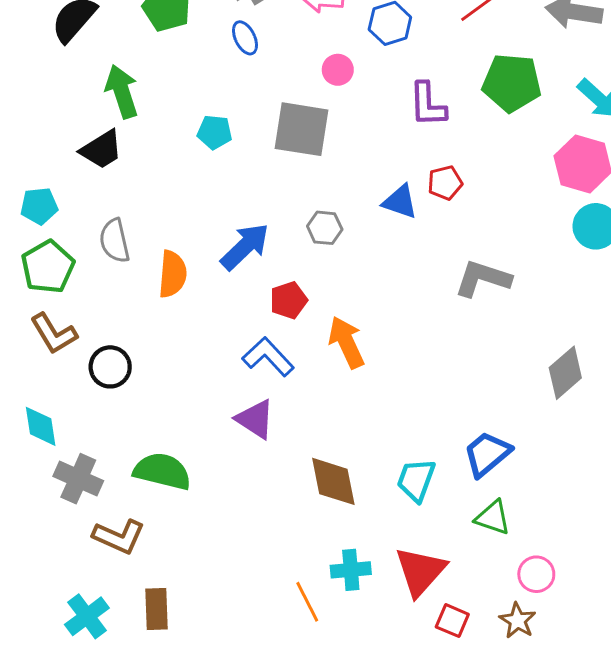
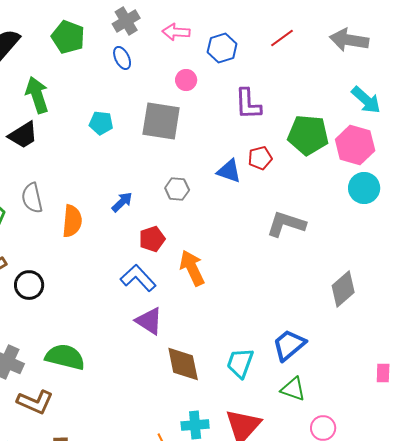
green pentagon: (512, 83) -> (308, 135), moved
blue arrow: (245, 247) -> (122, 202), size x0.6
purple triangle: (255, 419) -> (149, 321), moved

